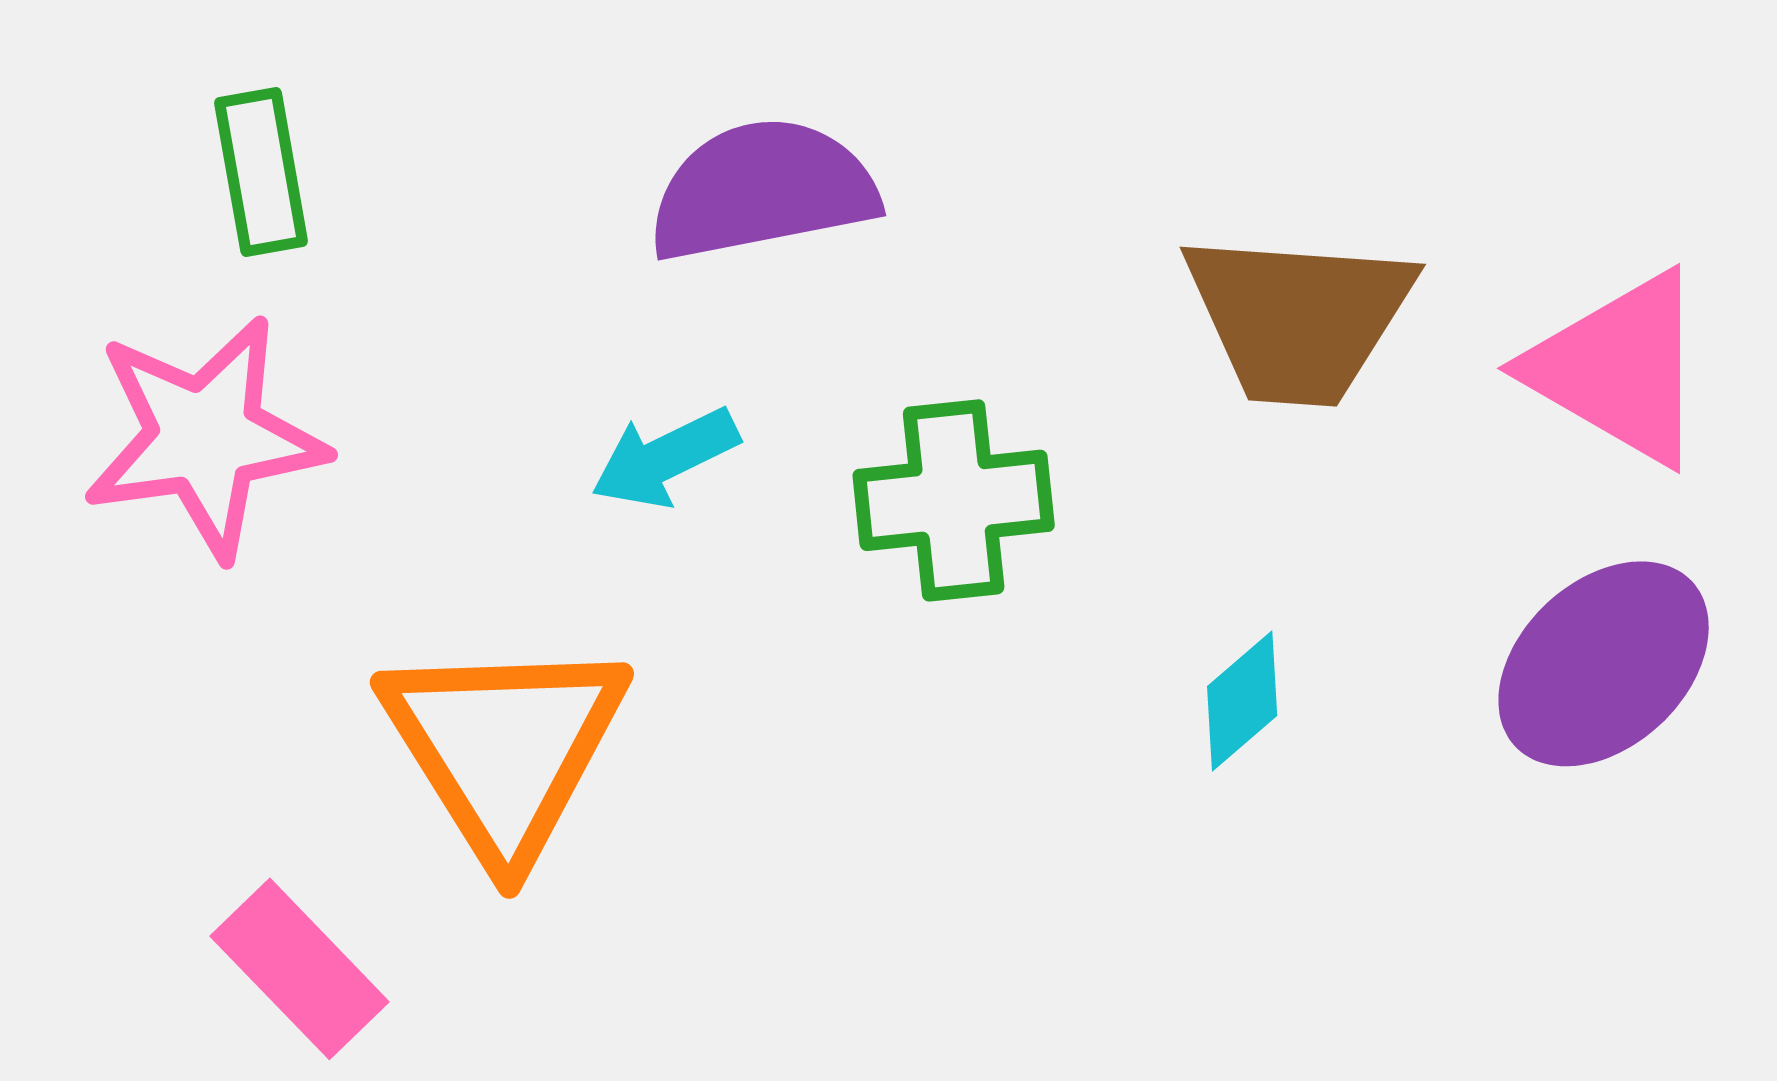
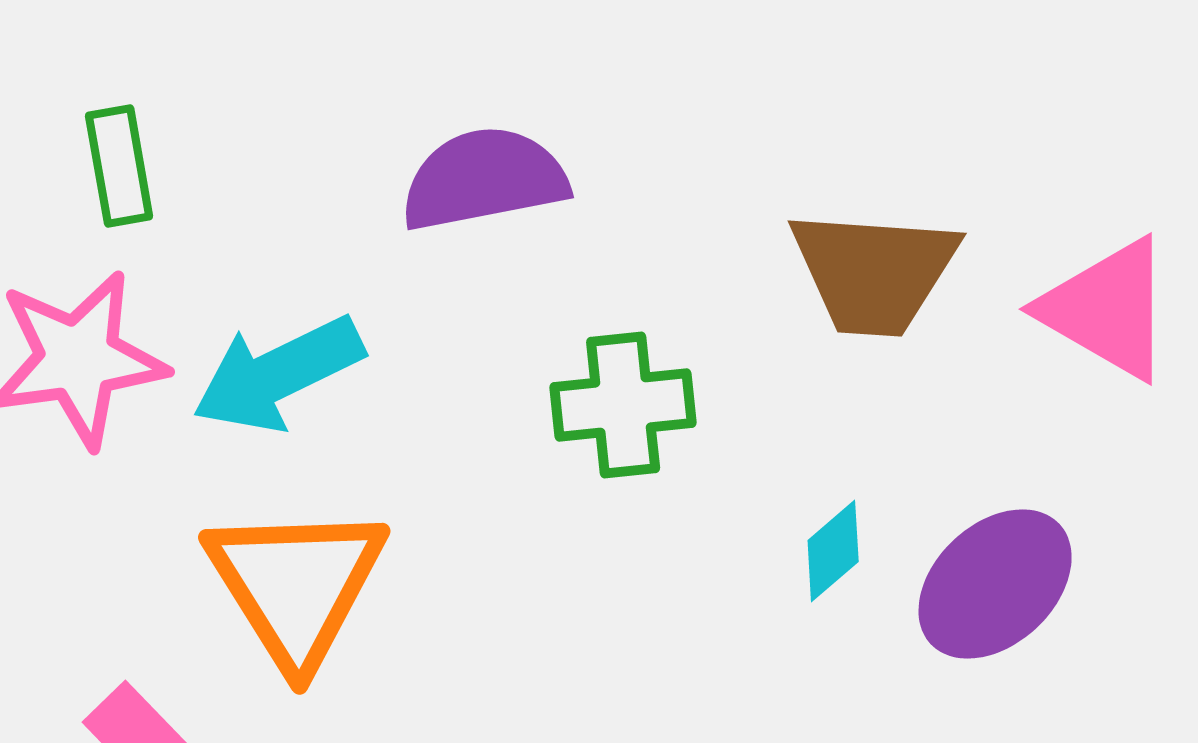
cyan arrow: (665, 458) -> (278, 374), moved, size x1.6
purple ellipse: (1604, 664) -> (995, 584), moved

